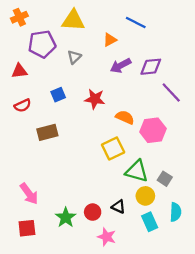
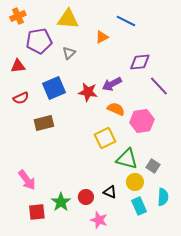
purple arrow: (121, 66) -> (112, 84), moved
blue square: (58, 95) -> (54, 88), size x1.6
red square: (27, 228) -> (37, 212), moved

